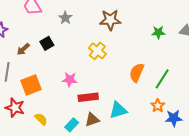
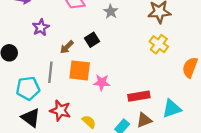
yellow cross: (97, 51) -> (159, 44), moved
pink star: (70, 80) -> (102, 82), moved
orange square: (31, 85) -> (80, 70), moved, turned 30

